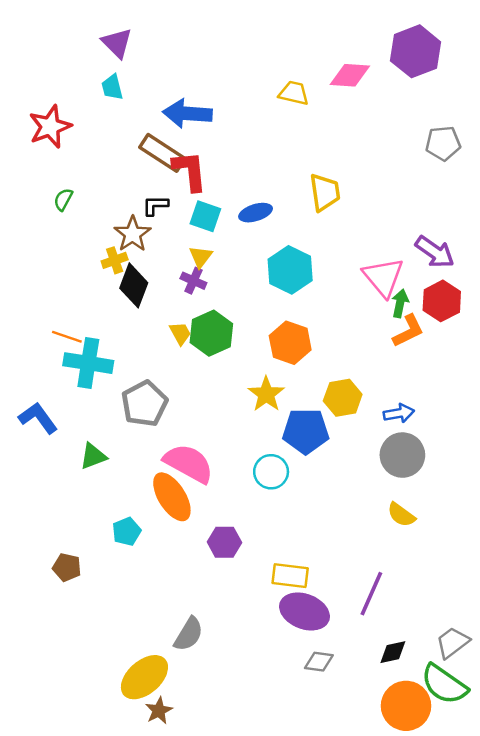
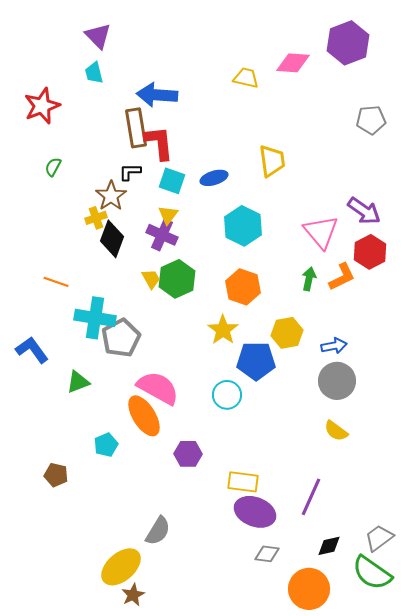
brown rectangle: (162, 153) -> (136, 128), turned 48
purple cross: (193, 281) -> (162, 235), size x1.4
green arrow: (400, 303) -> (309, 279), moved
cyan cross: (88, 363) -> (95, 318), moved
orange circle: (406, 706) -> (309, 589), moved

